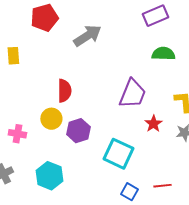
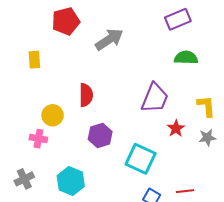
yellow circle: (51, 119) -> (53, 115), moved

